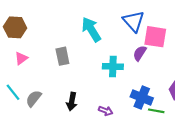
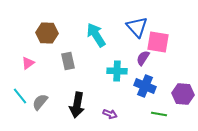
brown hexagon: (15, 27) -> (47, 33), moved
blue cross: (142, 97) -> (145, 86), moved
black arrow: (72, 102) -> (77, 105), size x1.4

